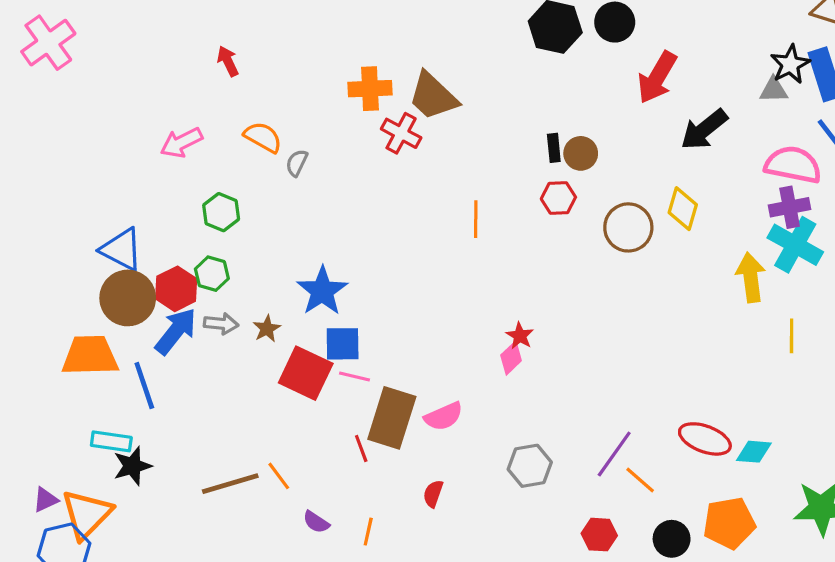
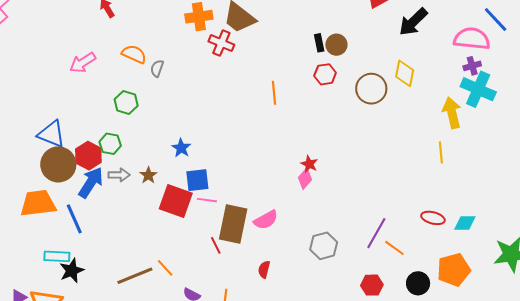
purple cross: (790, 207) -> (472, 66), size x0.7
green hexagon: (221, 212) -> (126, 102), moved
blue star: (322, 291) -> (181, 148), size x0.6
yellow line: (792, 336) -> (441, 152), moved
red ellipse: (705, 439) -> (433, 218), size x0.7

